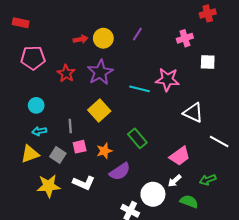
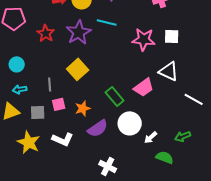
white square: (208, 62) -> (172, 36), moved
cyan line: (139, 89) -> (107, 22), moved
gray square: (58, 155) -> (38, 112), turned -35
pink trapezoid: (180, 156) -> (144, 87), moved
yellow star: (49, 186) -> (29, 142), turned 30
white circle: (153, 194) -> (130, 123), moved

